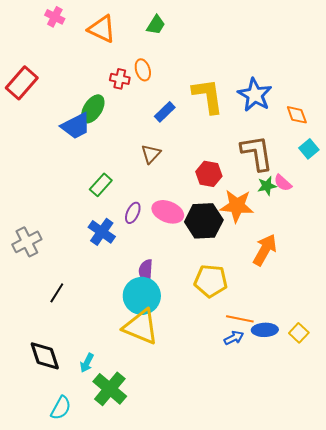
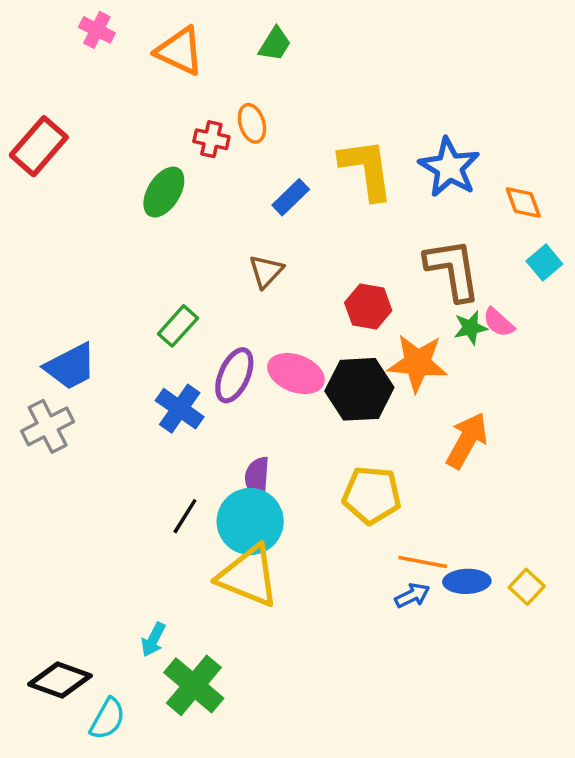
blue trapezoid: (76, 126) -> (70, 366), moved
purple ellipse: (133, 213) -> (234, 375), size x1.4
black line: (57, 293) -> (185, 516), moved
black diamond: (45, 356) -> (60, 680), moved, turned -52

